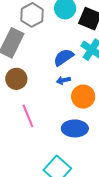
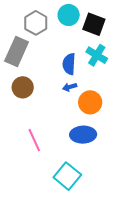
blue semicircle: (64, 57) -> (69, 64), turned -50
pink line: (28, 116) -> (34, 140), moved

